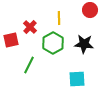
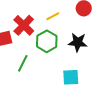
yellow line: (59, 18) -> (53, 16), turned 64
red cross: (30, 27) -> (24, 25), size x1.5

